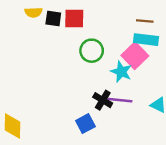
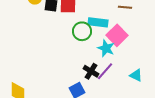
cyan rectangle: (146, 40) -> (98, 22), moved
purple line: (120, 100) -> (105, 71), turned -54

